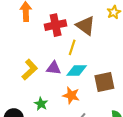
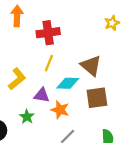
brown triangle: (86, 26) -> (91, 66), moved
yellow line: (72, 47) -> (49, 63), moved
purple triangle: (54, 68) -> (42, 95), moved

